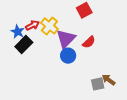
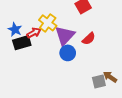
red arrow: (32, 25) -> (34, 33), moved
black rectangle: (24, 45) -> (22, 43), turned 30

